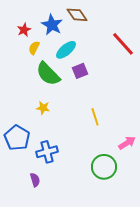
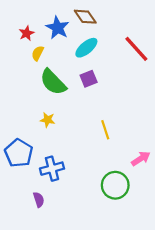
cyan ellipse: (66, 50) -> (86, 48), moved

